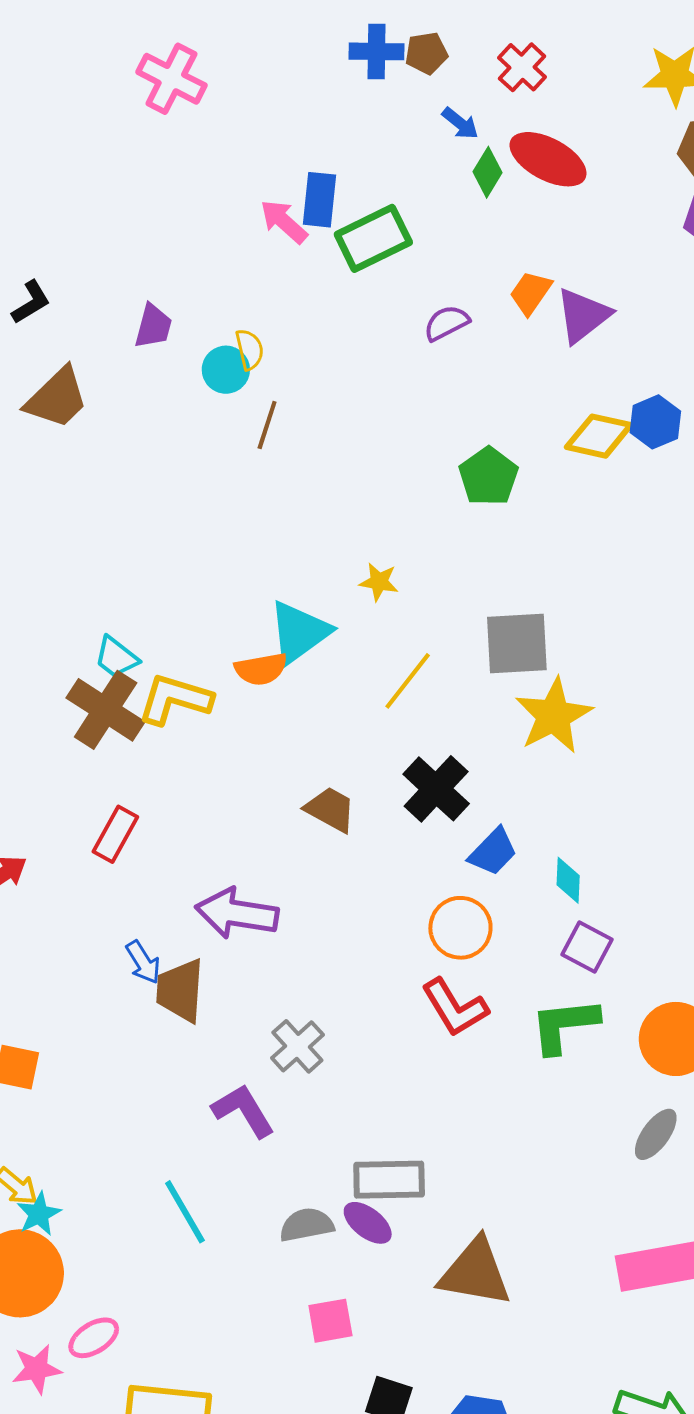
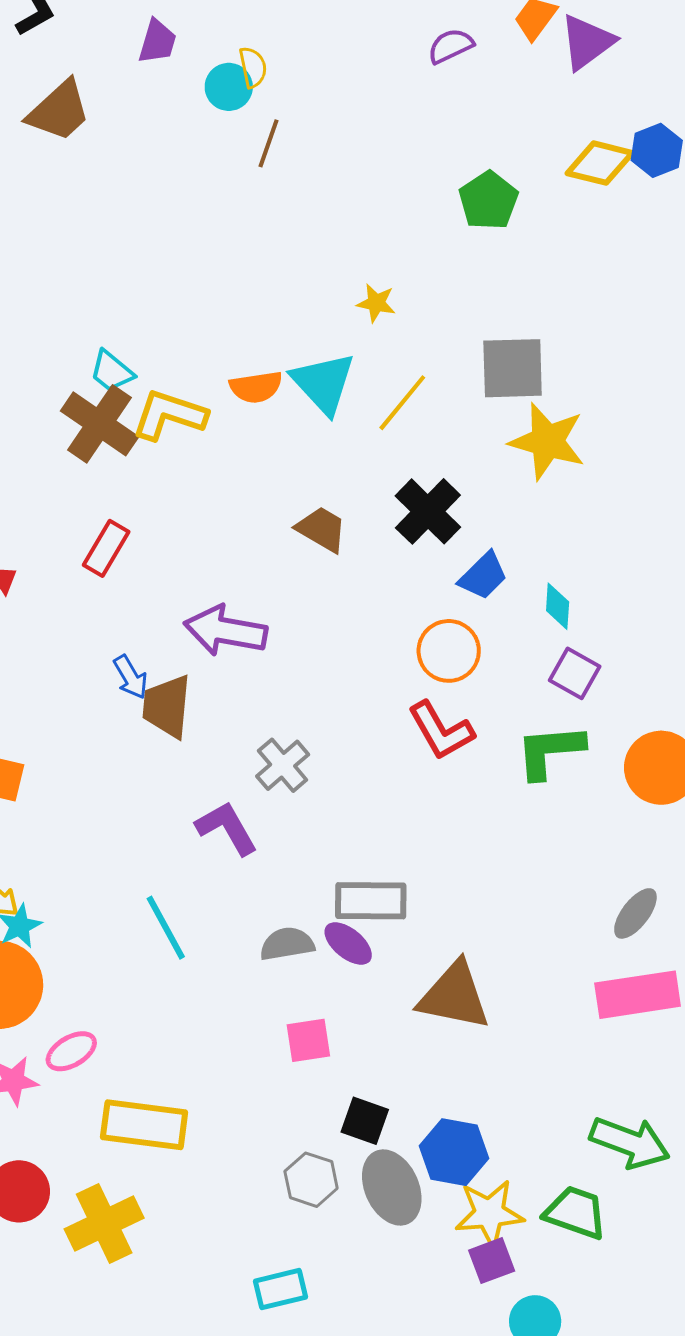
cyan triangle: (299, 632) -> (323, 383), moved, turned -38
yellow star: (554, 716) -> (547, 441), turned -30
gray ellipse: (656, 1134) -> (635, 913), moved

